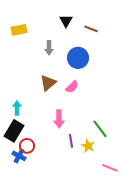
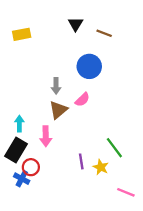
gray arrow: (49, 48) -> (56, 86), moved
brown triangle: (48, 83) -> (58, 110), moved
pink arrow: (59, 119) -> (46, 136), moved

